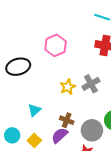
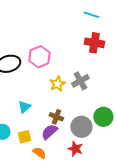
pink hexagon: (56, 45) -> (39, 57), moved
yellow square: (34, 140) -> (24, 137), turned 32

